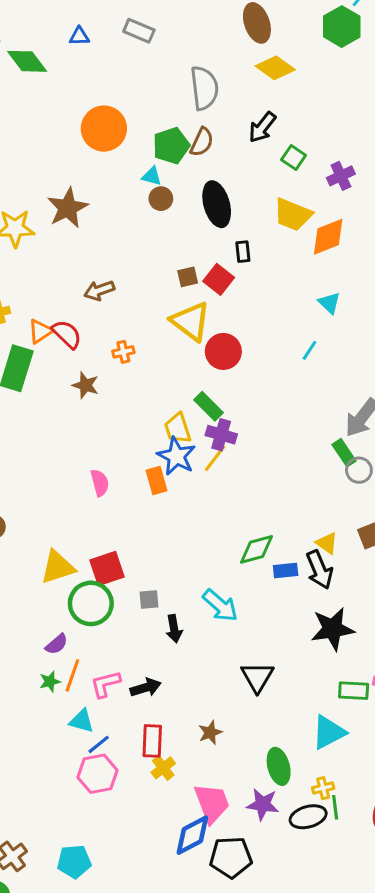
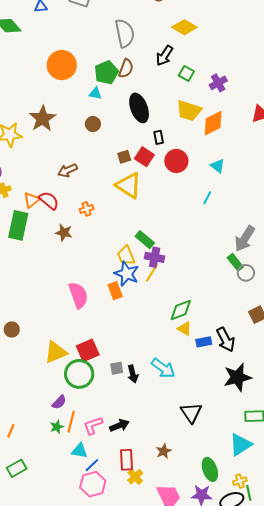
yellow diamond: (275, 68) -> (184, 27), moved
brown circle: (161, 199) -> (93, 124), moved
red circle: (223, 351) -> (176, 161), moved
pink semicircle: (100, 483) -> (78, 295), size x1.5
yellow triangle: (327, 543) -> (185, 329), moved
green diamond: (256, 549) -> (181, 310), moved
black arrow: (174, 629) -> (133, 374), moved

